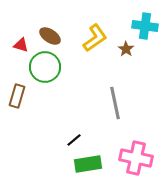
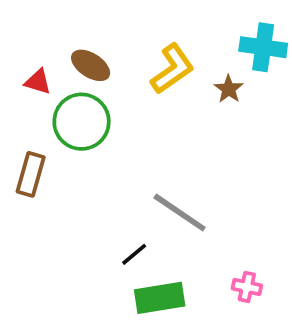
gray line: (115, 103) -> (180, 213), moved, turned -44
pink cross: (136, 158) -> (247, 287), size x0.5

